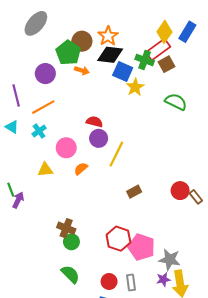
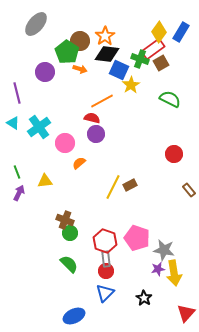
orange line: (43, 107) -> (102, 101), moved
cyan cross: (39, 131) -> (39, 127), size x1.6
yellow line: (116, 154) -> (113, 187), moved
yellow triangle: (45, 170) -> (45, 181), moved
green line: (11, 190) -> (17, 172), moved
red circle: (180, 191) -> (174, 154), moved
red hexagon: (118, 239) -> (105, 241), moved
gray rectangle: (131, 283) -> (106, 259), moved

